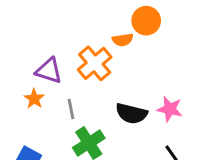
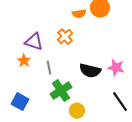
orange semicircle: (123, 40) -> (79, 14), moved
orange cross: (95, 63) -> (65, 37), size x0.7

